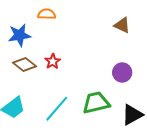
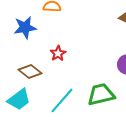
brown diamond: (24, 64) -> (30, 71), moved

